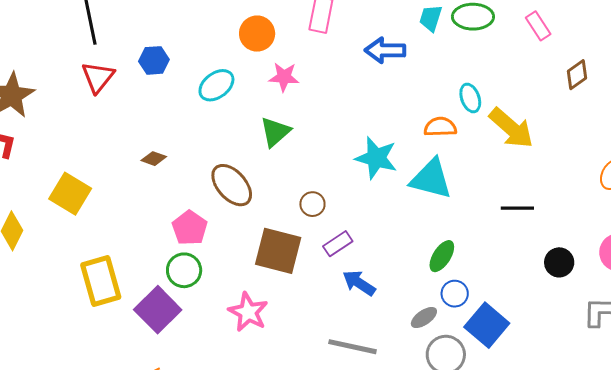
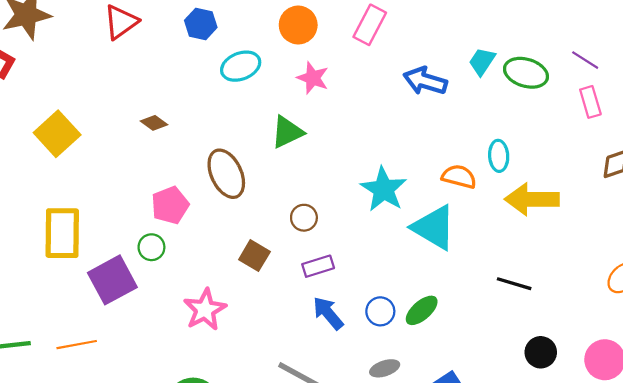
blue hexagon: (154, 60) -> (201, 24), moved
yellow arrow: (511, 128) -> (532, 199), turned 123
brown square: (278, 251) -> (254, 256), size x0.6
green circle: (184, 270) -> (151, 247), size x0.7
blue circle: (455, 294) -> (380, 311), moved

